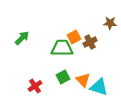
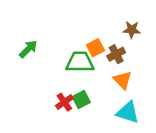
brown star: (110, 23) -> (132, 30), moved
orange triangle: (83, 80) -> (123, 80), moved
red cross: (35, 86) -> (64, 102), moved

